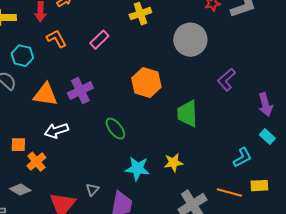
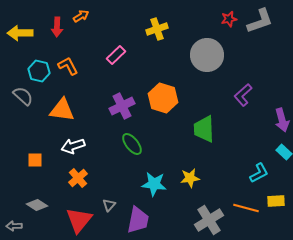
orange L-shape: (56, 39) -> (68, 66), moved
purple cross: (80, 91) -> (122, 106), moved
orange cross: (36, 162) -> (78, 178), moved

